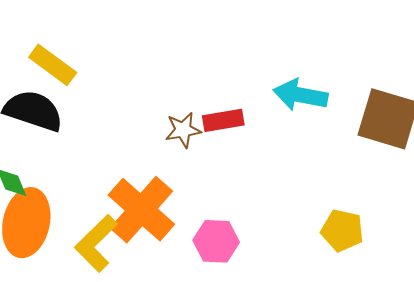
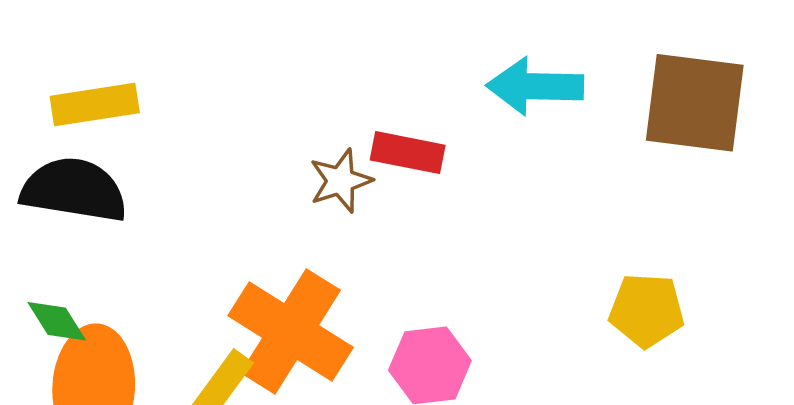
yellow rectangle: (53, 65) -> (95, 104), turned -36
red rectangle: (223, 120) -> (408, 153), turned 30

